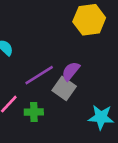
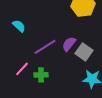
gray square: (64, 88) -> (84, 52), moved

